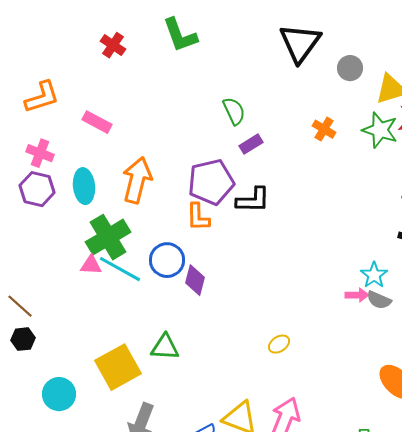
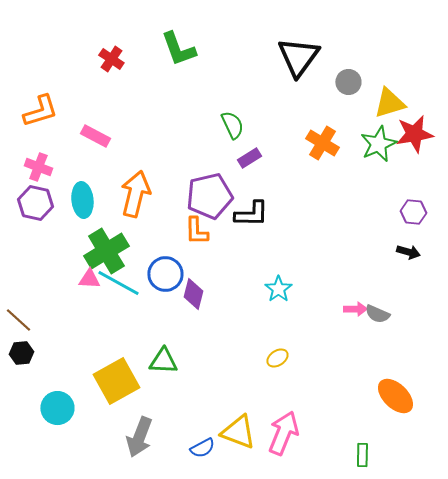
orange cross: (324, 129) -> (322, 143), size x1.4
green star: (380, 130) -> (378, 144), turned 30
cyan star: (374, 275) -> (278, 289), moved

